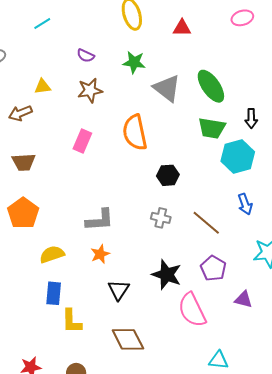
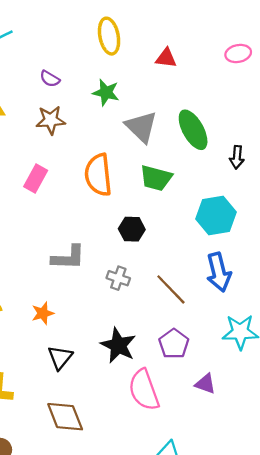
black arrow: (251, 118) -> (237, 157), moved
green trapezoid: (212, 128) -> (156, 178), moved
blue arrow: (245, 204) -> (219, 272), size x1.5
gray L-shape: (100, 220) -> (68, 258), moved

